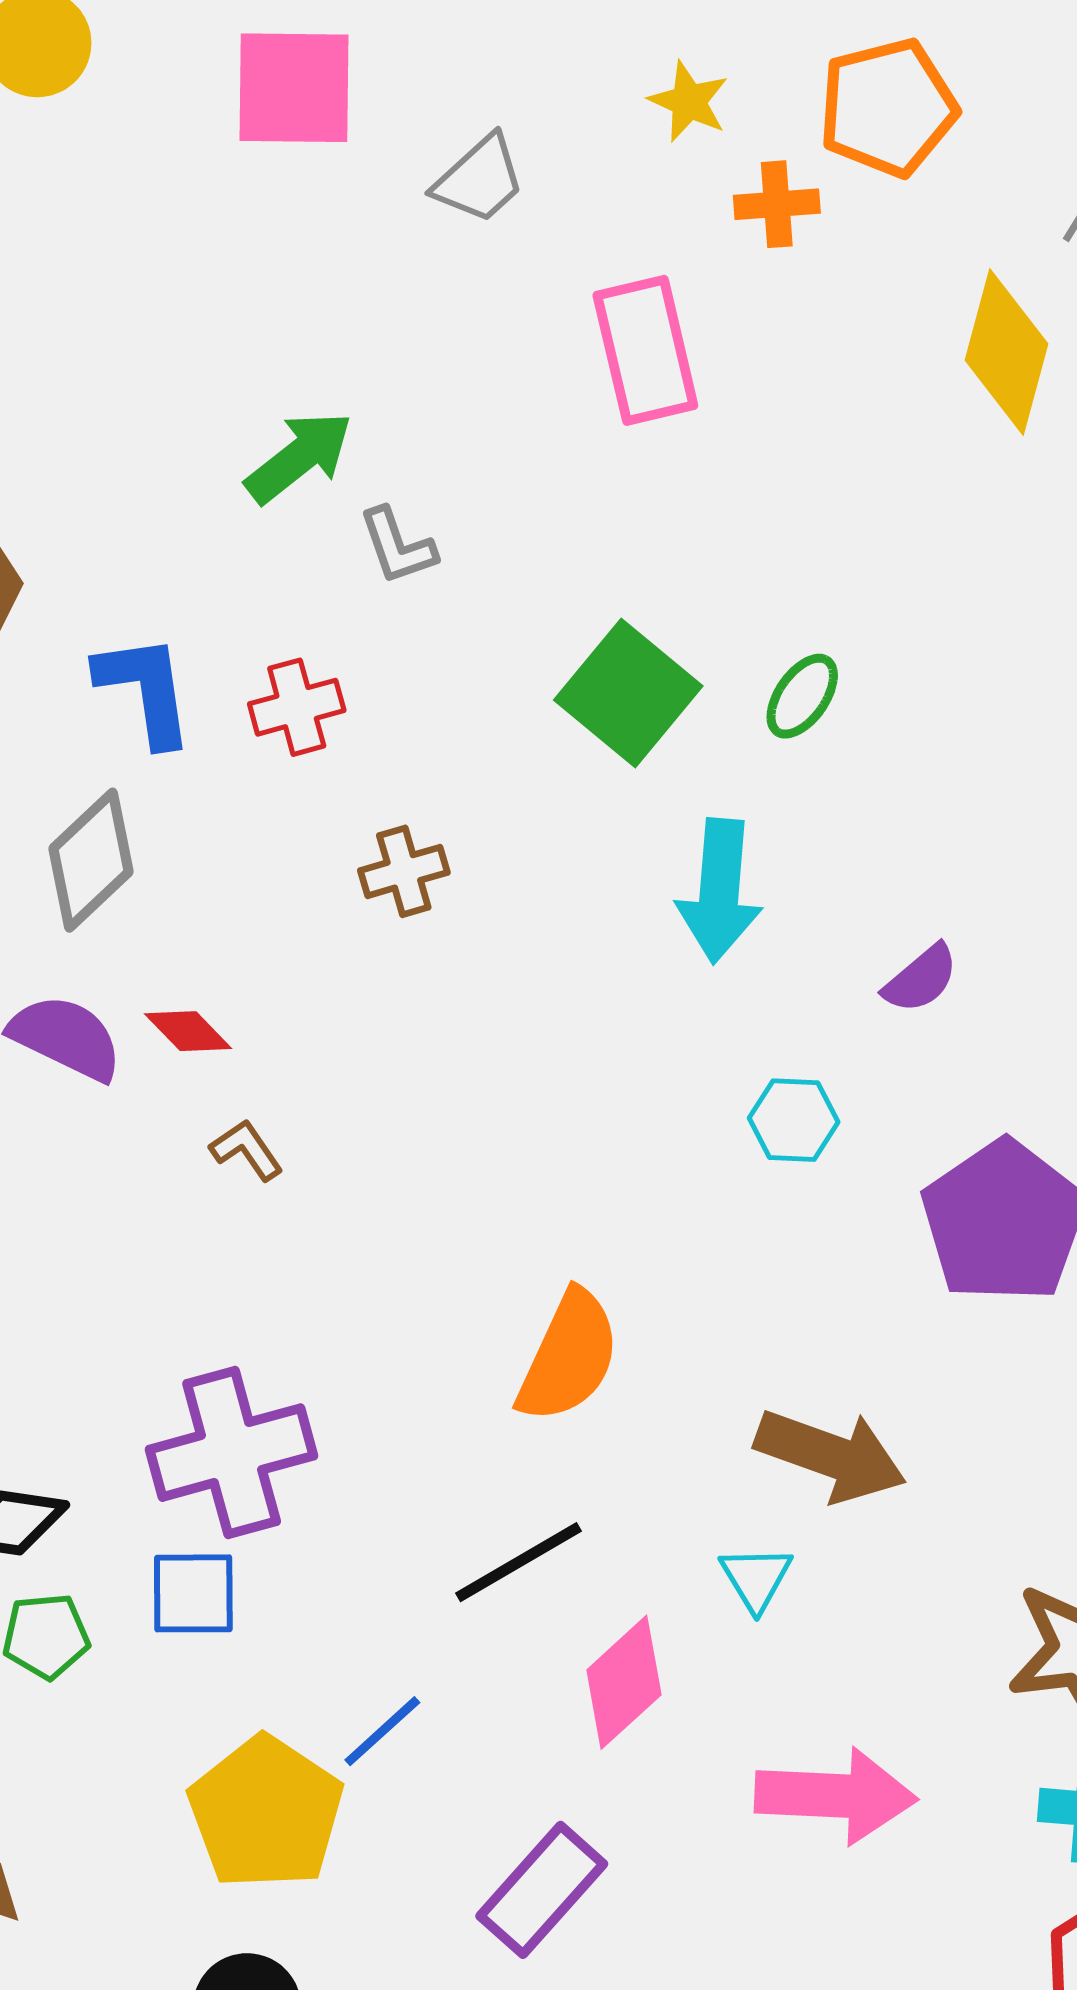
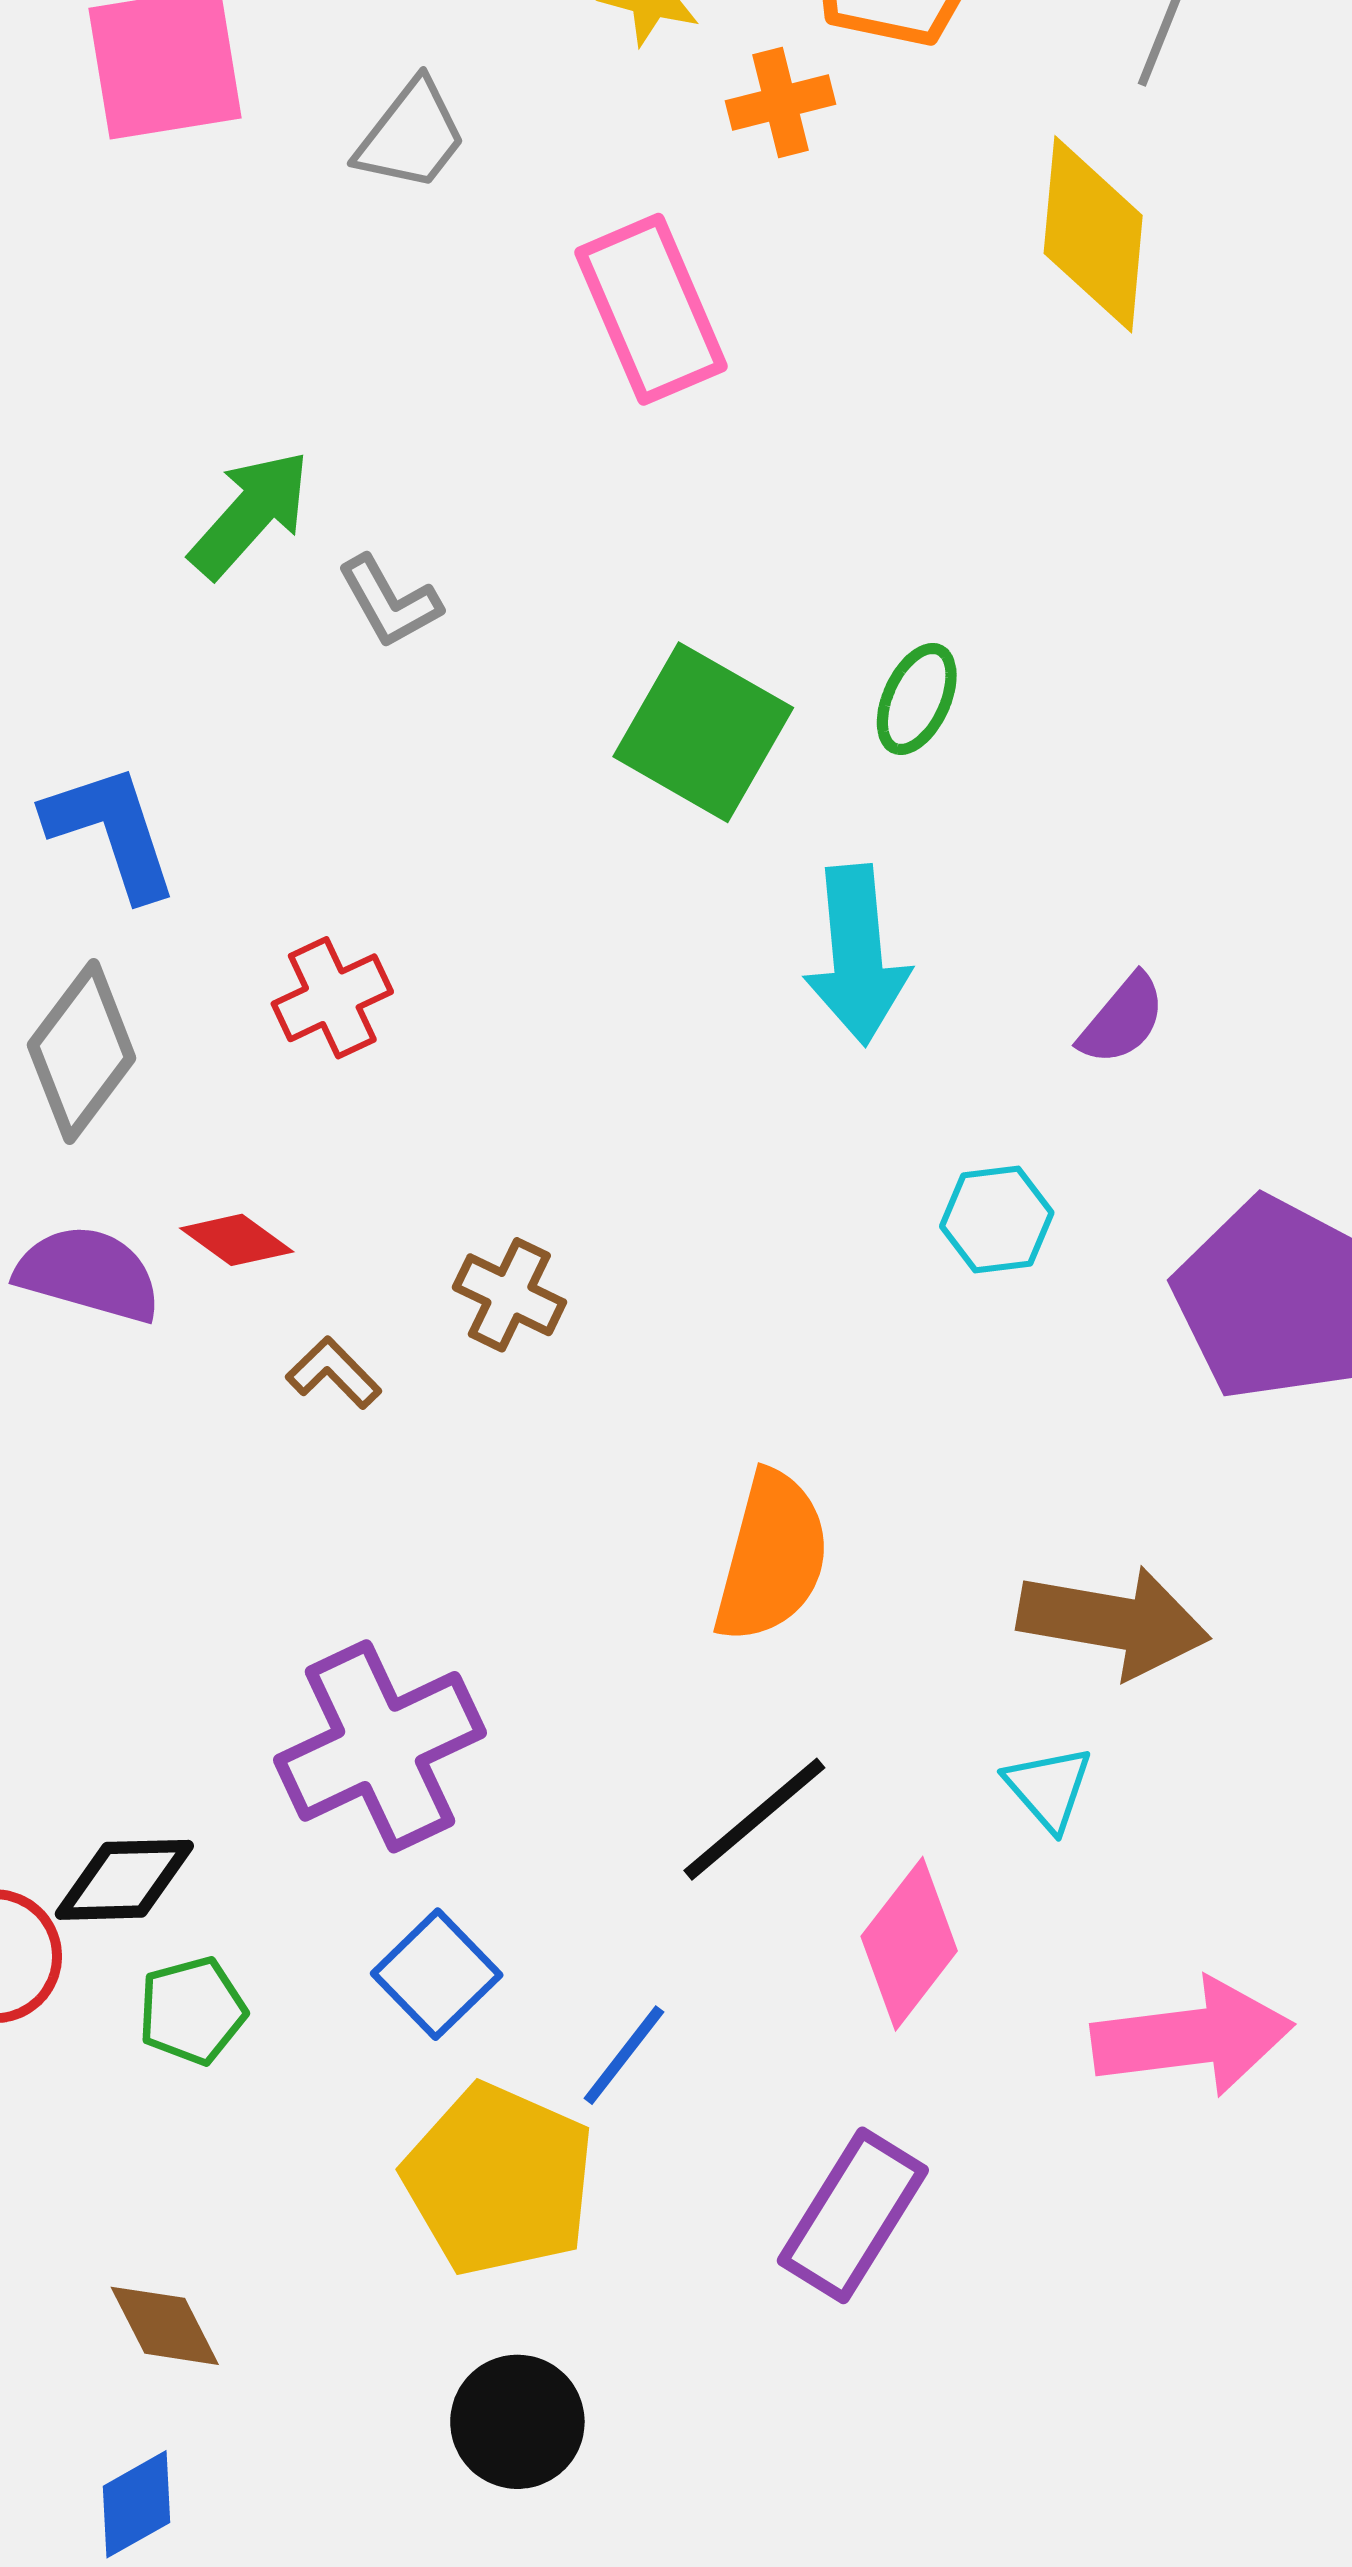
red cross: (297, 707) -> (332, 998), moved
brown cross: (404, 871) -> (509, 1295), moved, turned -38
blue square: (193, 1593) -> (437, 1974), moved, turned -34

